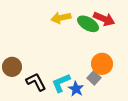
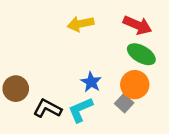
green ellipse: (88, 24) -> (141, 54), moved
black L-shape: (36, 82) -> (47, 108), turned -35
blue star: (76, 89) -> (91, 82), moved

